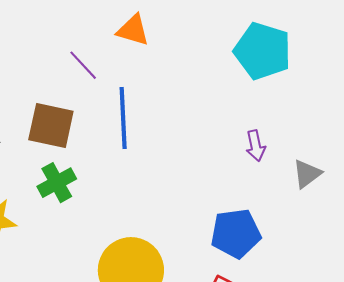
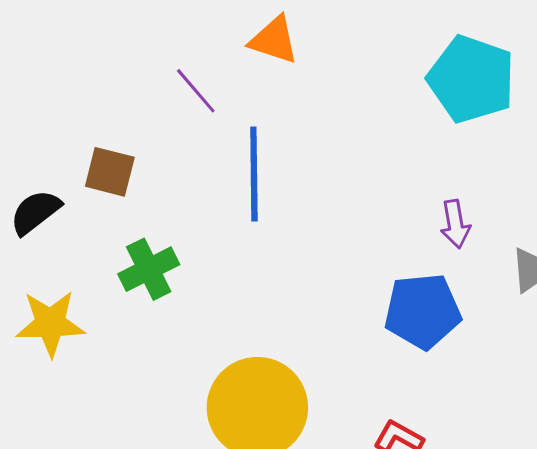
brown square: (51, 125) -> (110, 172), moved, size x0.7
blue pentagon: (236, 233) -> (423, 311), moved

